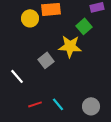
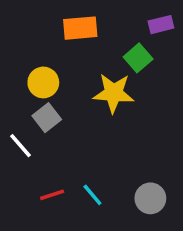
yellow circle: (30, 18) -> (43, 82), moved
gray square: (46, 60) -> (47, 118), moved

